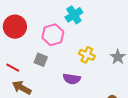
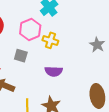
yellow cross: (87, 55) -> (50, 40), moved

